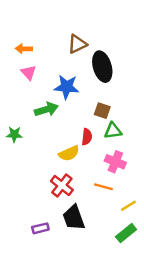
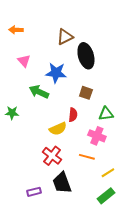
orange arrow: (24, 49) -> (16, 30), moved
green arrow: (46, 109) -> (39, 92), turned -138
green triangle: (113, 131) -> (106, 114), moved

